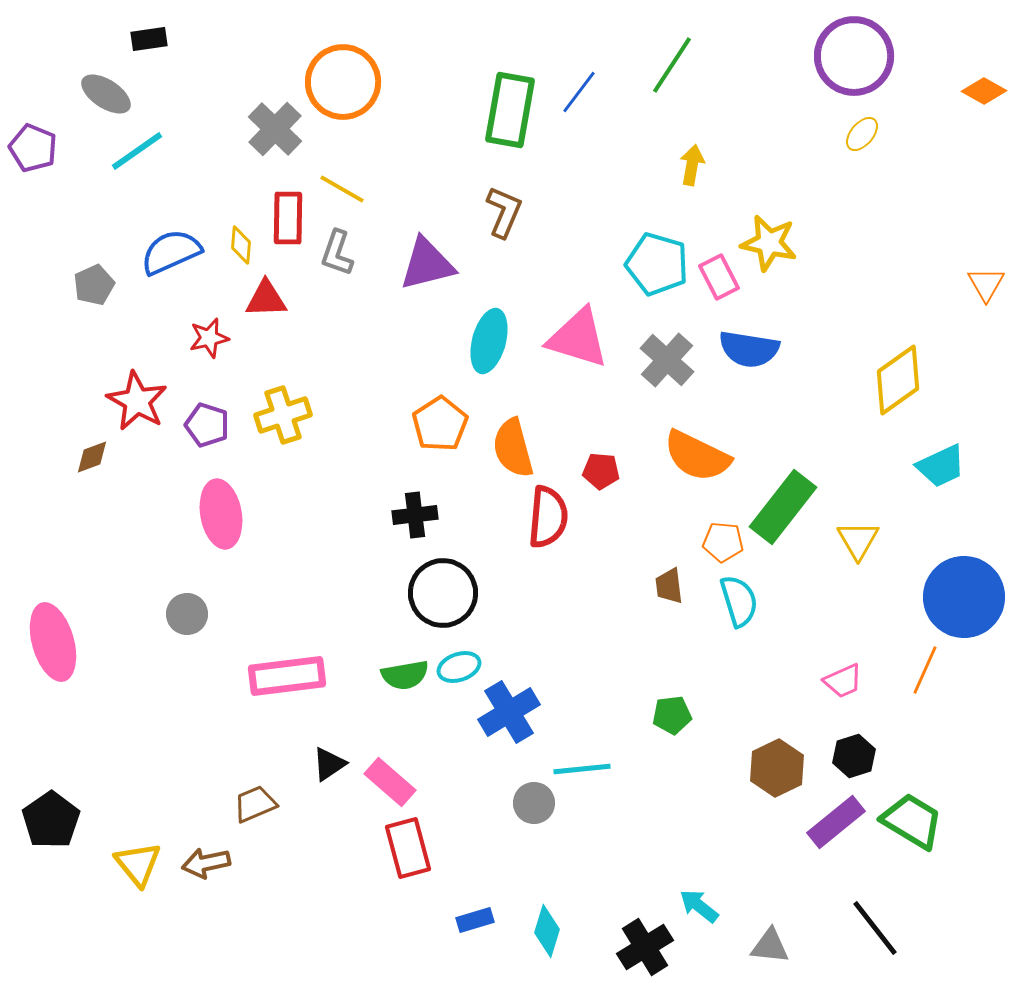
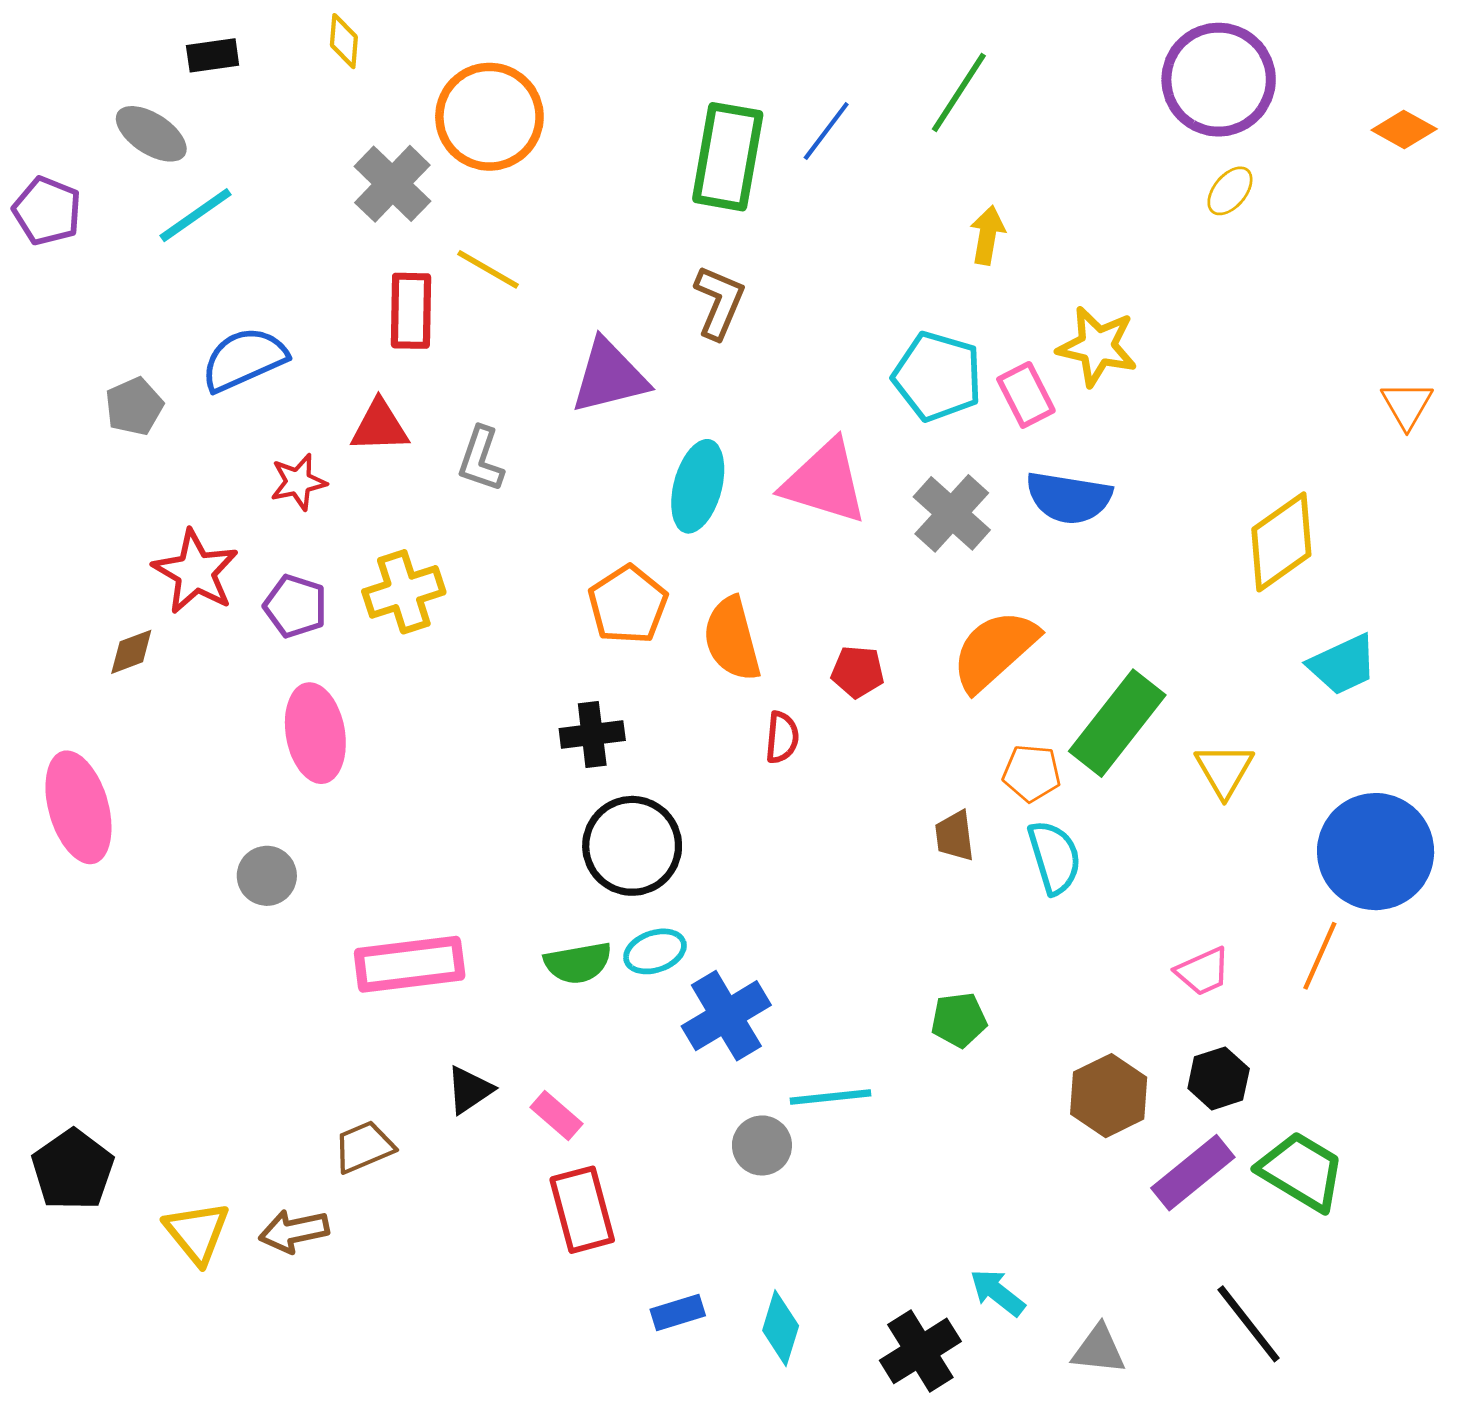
yellow diamond: (241, 245) -> (344, 41), moved
gray L-shape: (337, 253) -> (481, 459), moved
orange semicircle: (697, 456) -> (995, 650), turned 112
red semicircle: (548, 517) -> (782, 737), size x0.6
pink ellipse: (53, 642) -> (78, 807), moved
pink rectangle: (390, 782) -> (556, 1116), size x0.7

